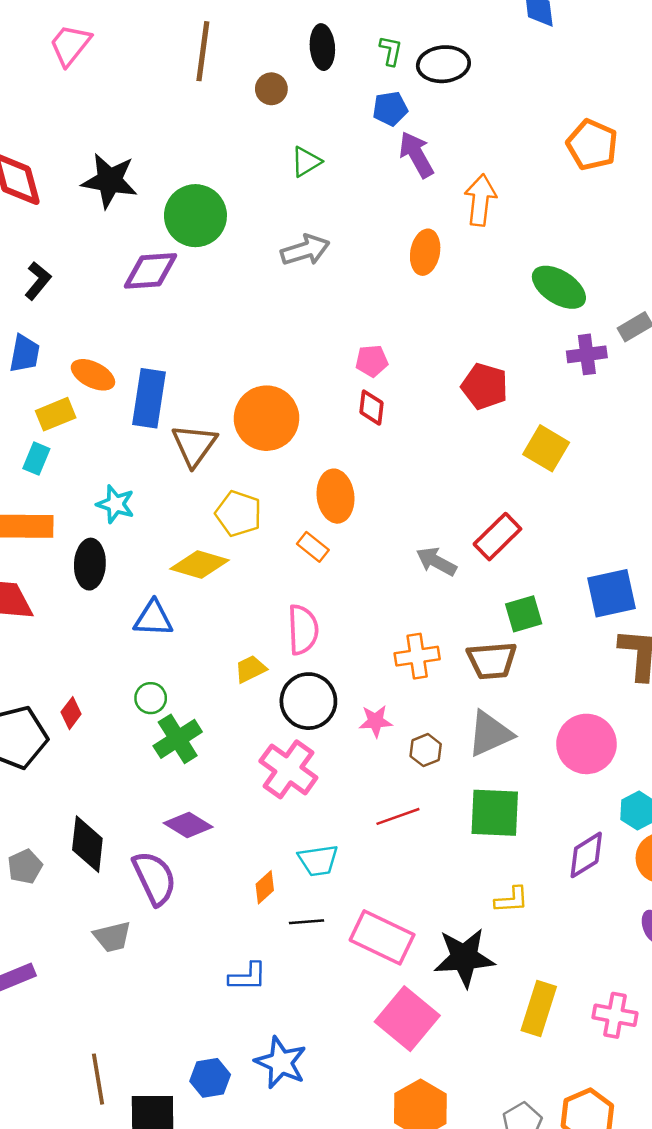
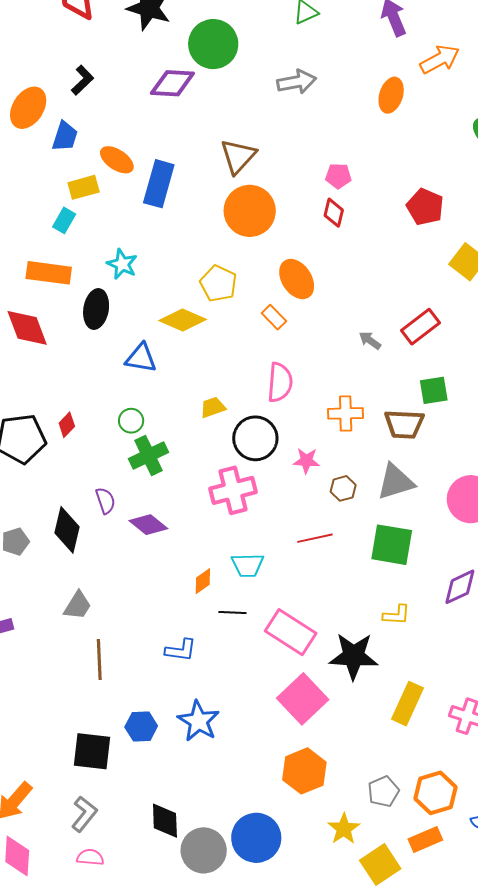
orange arrow: (480, 200) -> (440, 59), turned 48
brown triangle: (194, 445) -> (238, 156), moved
orange ellipse: (335, 496) -> (297, 279), turned -33
gray arrow: (436, 561) -> (370, 340), size x0.7
pink semicircle: (303, 630) -> (280, 382), moved
pink cross: (288, 769) -> (233, 490), turned 33
purple semicircle: (154, 878) -> (105, 501), moved, size x0.6
gray trapezoid: (112, 937) -> (78, 605), turned -52
brown line: (98, 1079) -> (99, 659), moved

